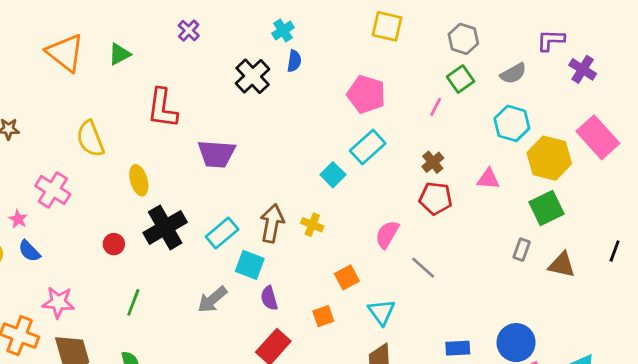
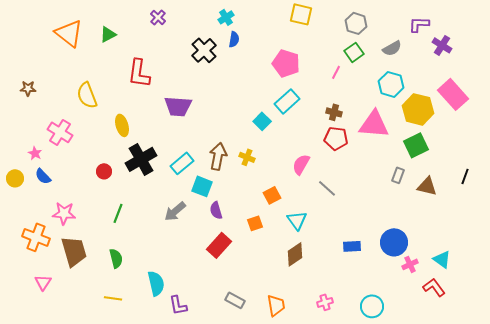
brown cross: (433, 162) -> (334, 112), turned -35
pink triangle: (488, 179) -> (374, 124), size x1.8

